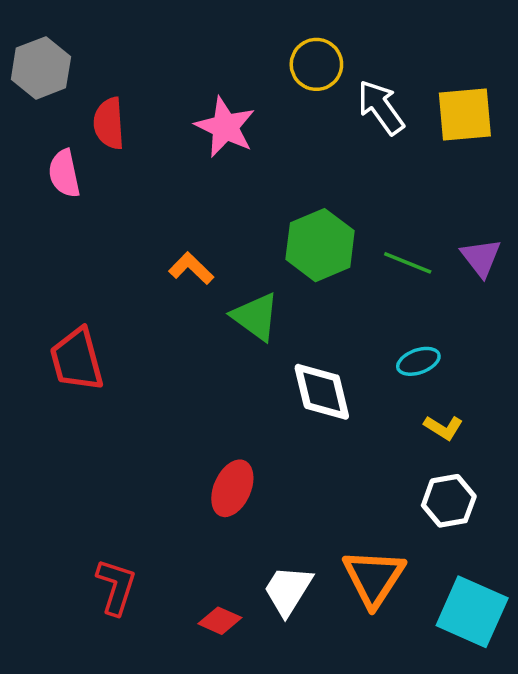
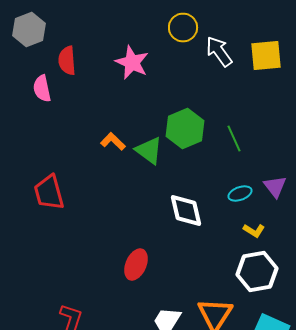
purple triangle: (481, 258) -> (275, 186), moved
green line: (408, 263) -> (234, 138), turned 44
green triangle: (256, 317) -> (149, 150), moved
white hexagon: (449, 501) -> (257, 272), size x1.4

